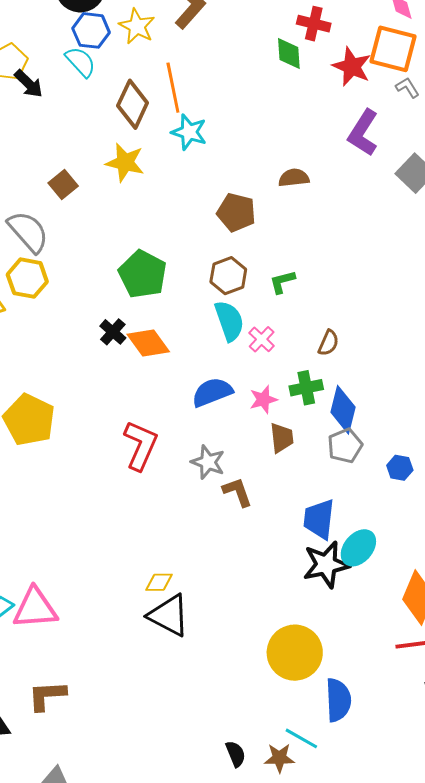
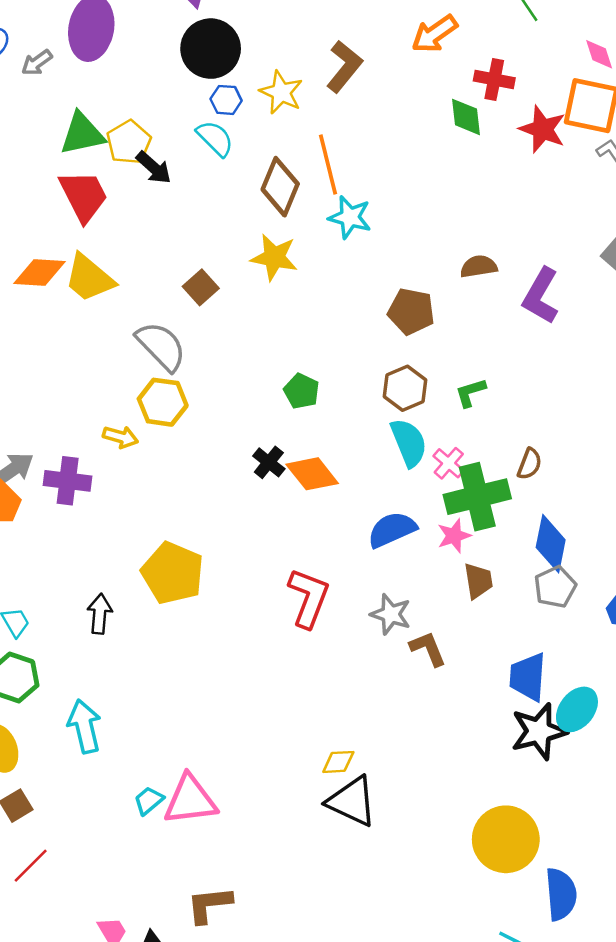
blue hexagon: (91, 30) -> (226, 100), size x0.7
purple L-shape: (363, 133) -> (541, 296), moved
green pentagon: (143, 274) -> (302, 391), size x0.6
green cross: (306, 388) -> (477, 497), moved, size x1.6

